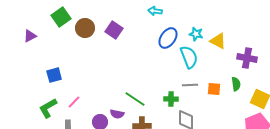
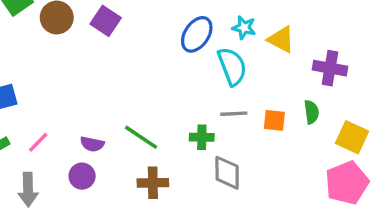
purple semicircle: (117, 114) -> (92, 144), moved

